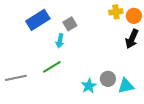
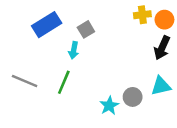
green line: (52, 67) -> (64, 82), turned -36
gray line: (16, 78) -> (25, 81), moved, turned 35
cyan triangle: (126, 86) -> (161, 86), moved

